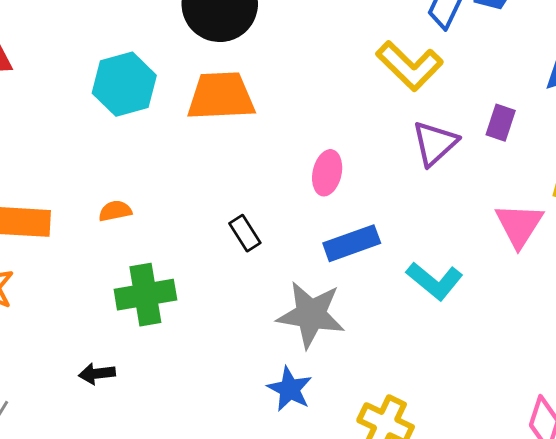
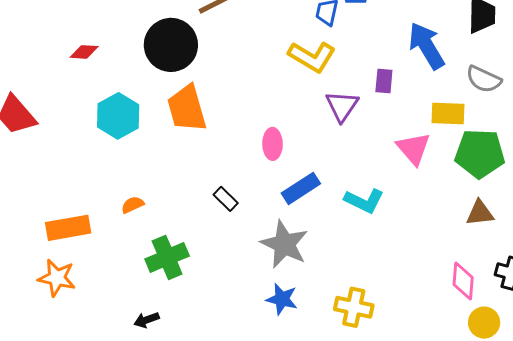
orange trapezoid: (221, 96) -> (187, 108), turned -90
gray star: (311, 314) -> (284, 244), turned 30

